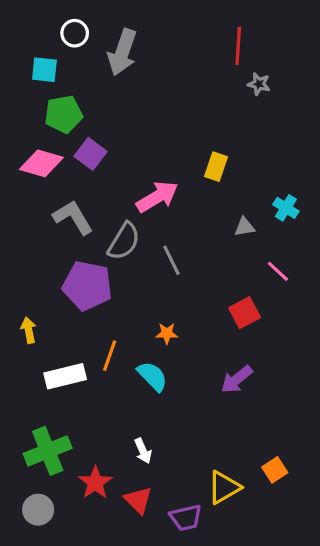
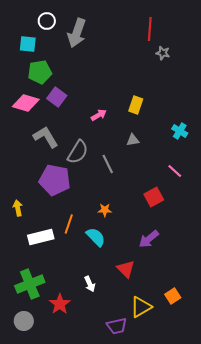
pink arrow: (157, 197) -> (99, 115), moved, size x0.6
gray triangle: (245, 227) -> (133, 140), moved
red triangle: (138, 500) -> (126, 269), moved

